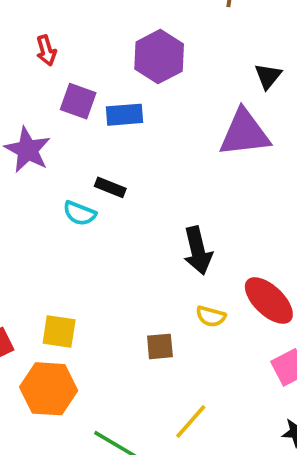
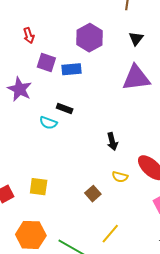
black triangle: (268, 76) -> (136, 39), moved
black arrow: (198, 250) -> (112, 142), size x0.7
brown square: (160, 346) -> (93, 194), turned -35
orange hexagon: (49, 389) -> (31, 235), moved

